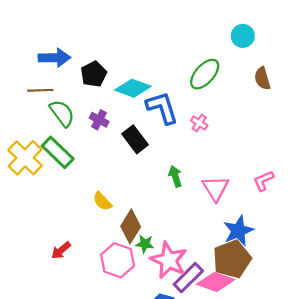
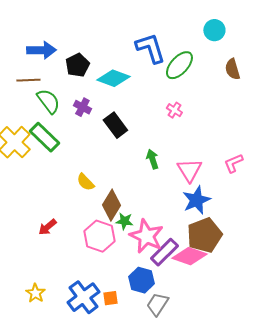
blue L-shape: (162, 108) -> (150, 48), moved
blue star: (238, 231) -> (196, 200), moved

